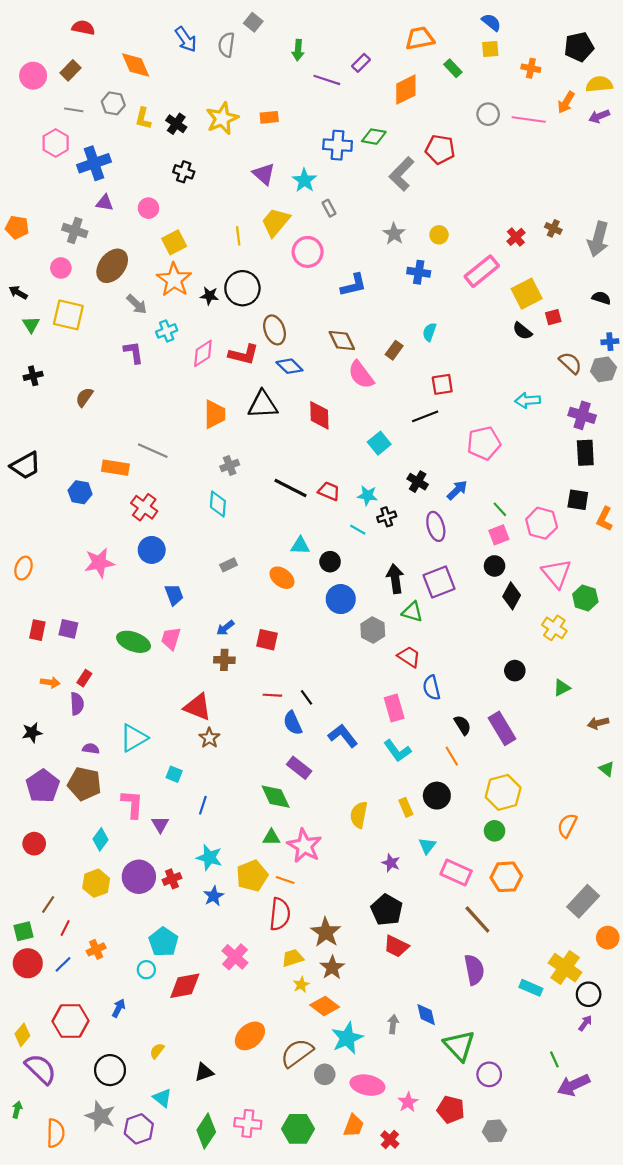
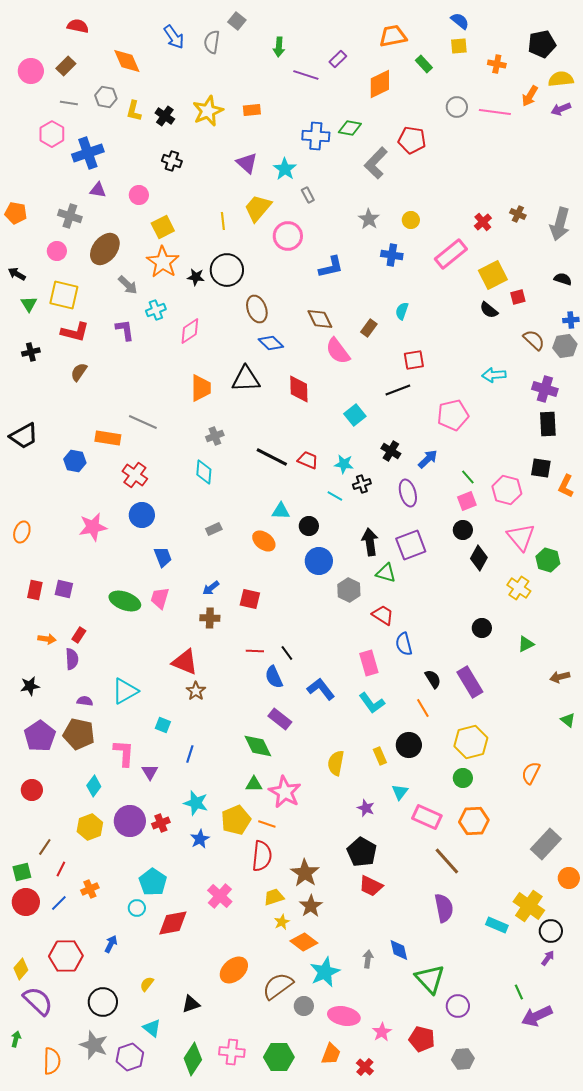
red L-shape: (244, 354) -> (75, 332), moved

